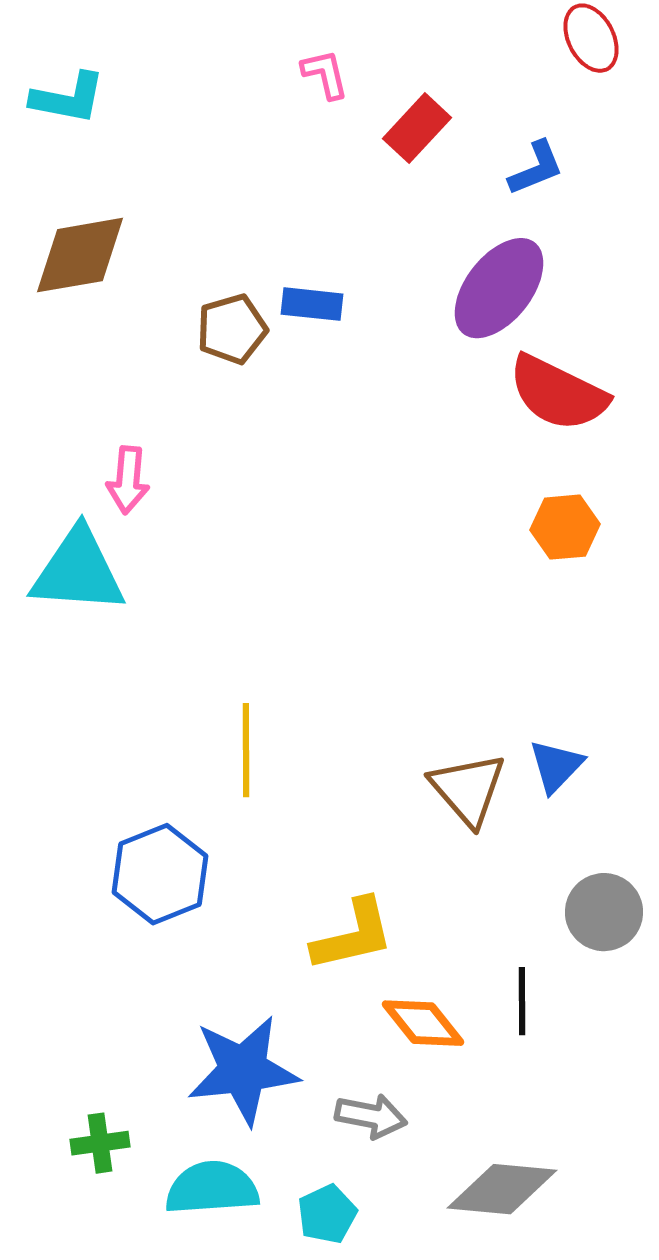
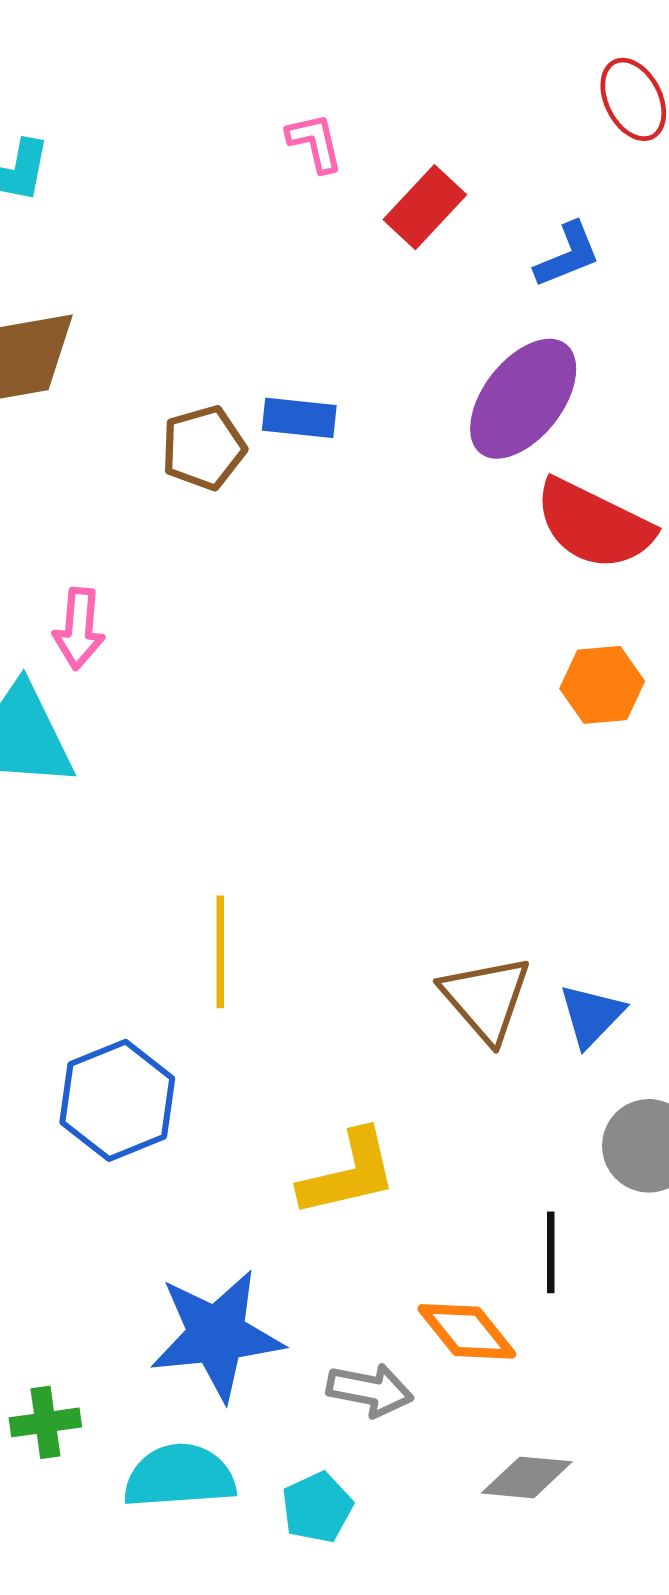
blue triangle: (556, 766) -> (591, 1015), moved
orange diamond: (423, 1023) -> (467, 1331), moved
gray diamond: (502, 1189) -> (527, 1477), size x0.7

